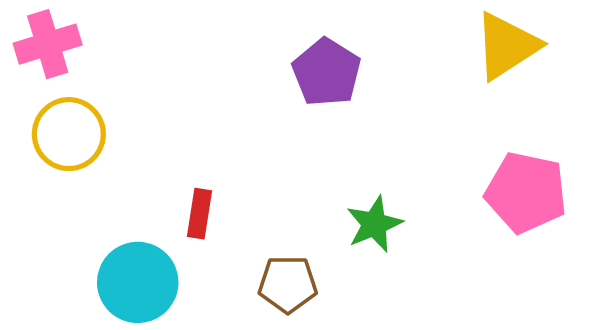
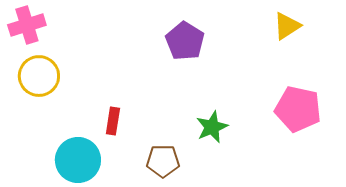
yellow triangle: (507, 46) -> (287, 26), size x0.7

